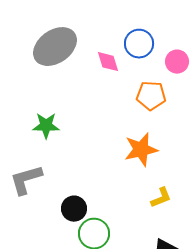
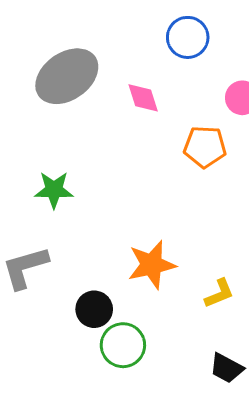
blue circle: (139, 44) -> (188, 37), moved
orange star: (141, 150) -> (152, 265), moved

